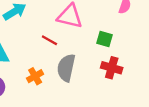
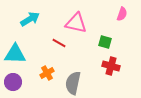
gray semicircle: (66, 68) -> (73, 83), moved

